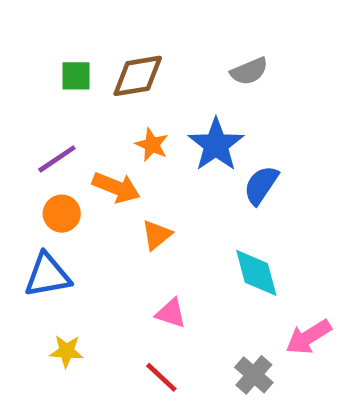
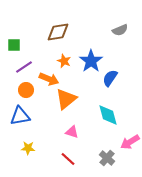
gray semicircle: (249, 71) -> (120, 30), moved
green square: (76, 76) -> (14, 45), moved
orange triangle: (157, 235) -> (66, 99), size x1.6

